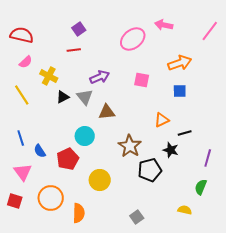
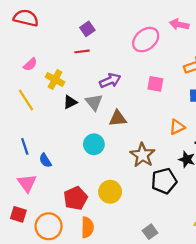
red semicircle: (22, 35) -> (26, 18), moved
red pentagon: (68, 159) -> (76, 198), moved
orange circle: (51, 198) -> (49, 226), moved

